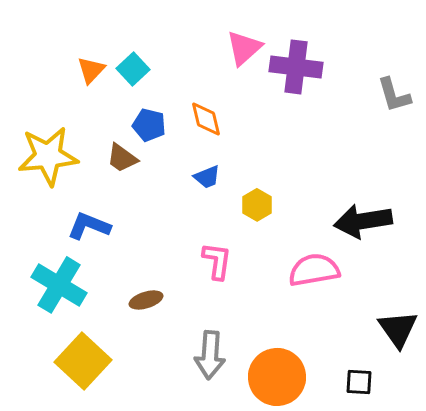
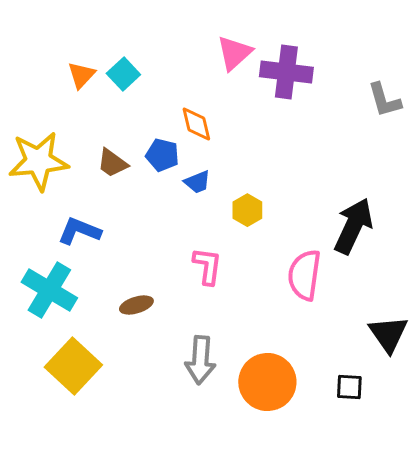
blue pentagon: (149, 125) -> (162, 155), moved
black arrow: (363, 221) -> (353, 226), turned 124
pink semicircle: (314, 270) -> (304, 275), turned -72

